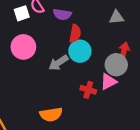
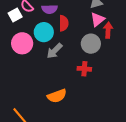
cyan circle: (80, 51) -> (44, 32), moved
gray circle: (116, 65) -> (91, 44), moved
pink triangle: (108, 82) -> (98, 19), moved

